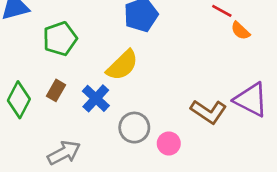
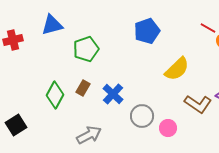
yellow semicircle: (122, 65) -> (177, 69), moved

